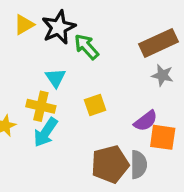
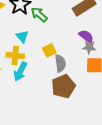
gray star: (162, 75) -> (89, 47), moved
purple semicircle: (146, 121) -> (86, 36), moved, turned -98
gray semicircle: (139, 165) -> (60, 63), moved

